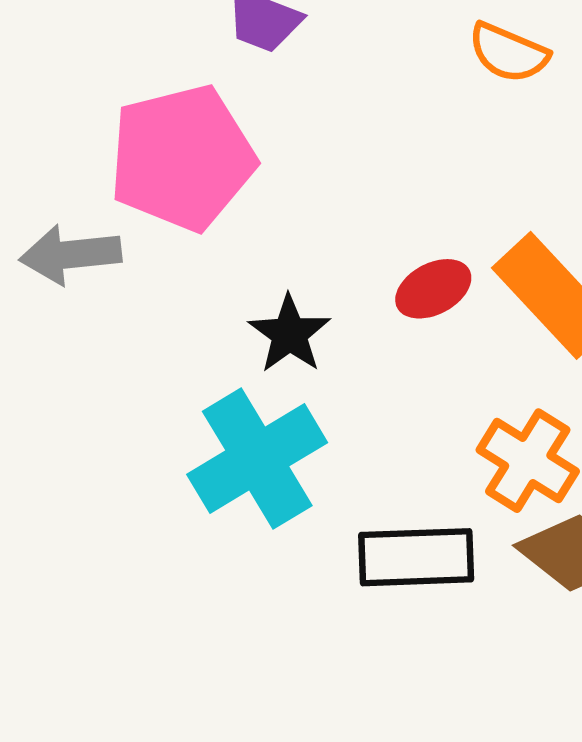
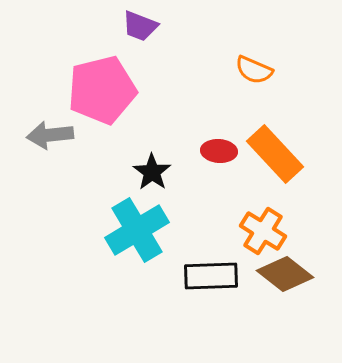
orange semicircle: (508, 53) -> (254, 70), moved
red ellipse: (433, 289) -> (219, 151), turned 32

